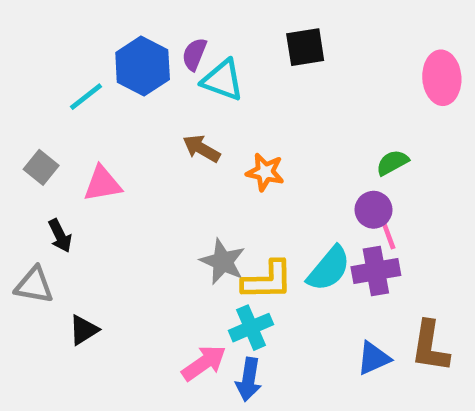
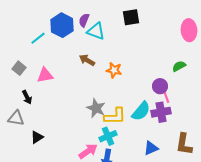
green semicircle: (392, 163) -> (179, 66), moved
blue triangle: (374, 358) -> (151, 148), moved

